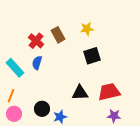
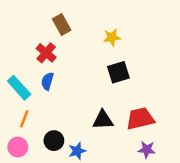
brown rectangle: (58, 35) -> (62, 24), moved
orange line: (11, 96) -> (24, 119), moved

